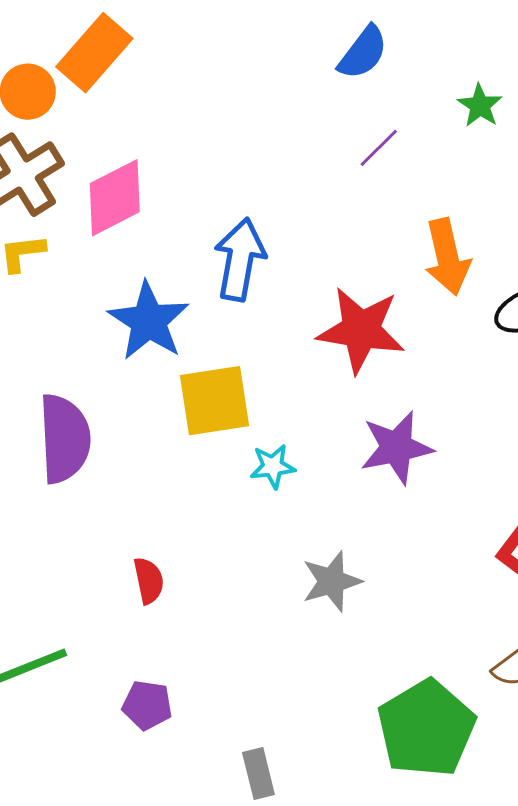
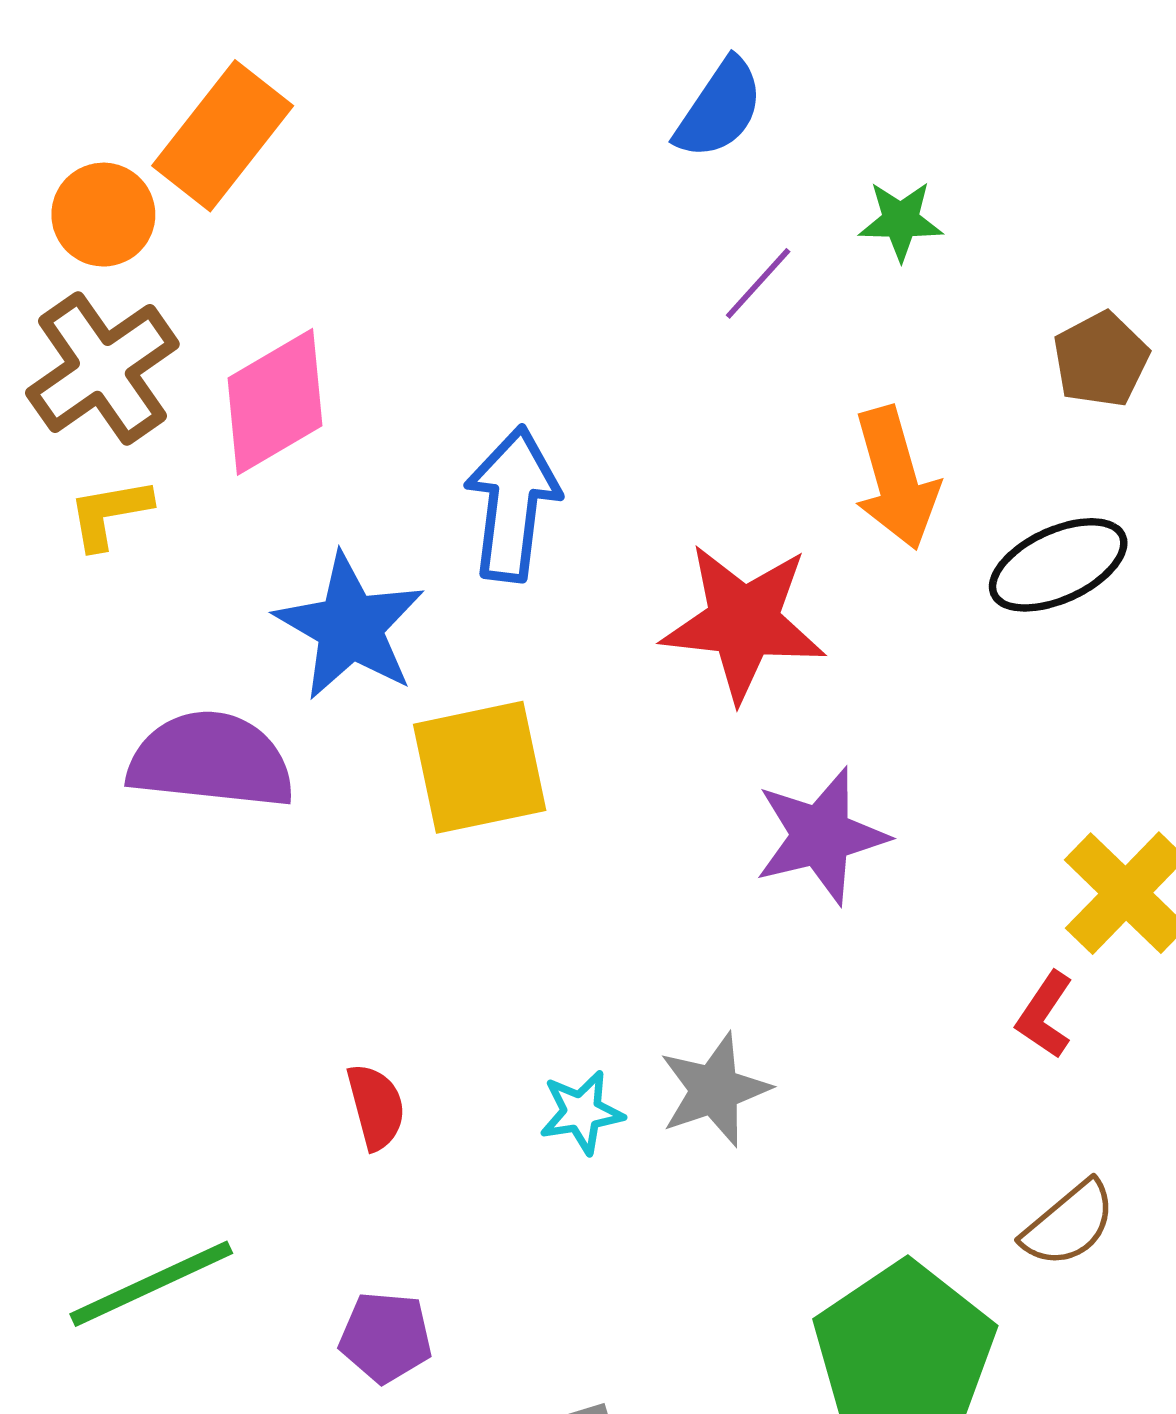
green star: (480, 106) -> (901, 221), moved, turned -30
purple semicircle: (64, 439) -> (211, 760), moved, turned -78
cyan star: (273, 466) -> (582, 1112), moved

